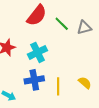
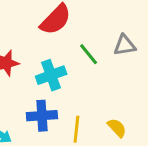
green line: (62, 24) -> (89, 54), moved

